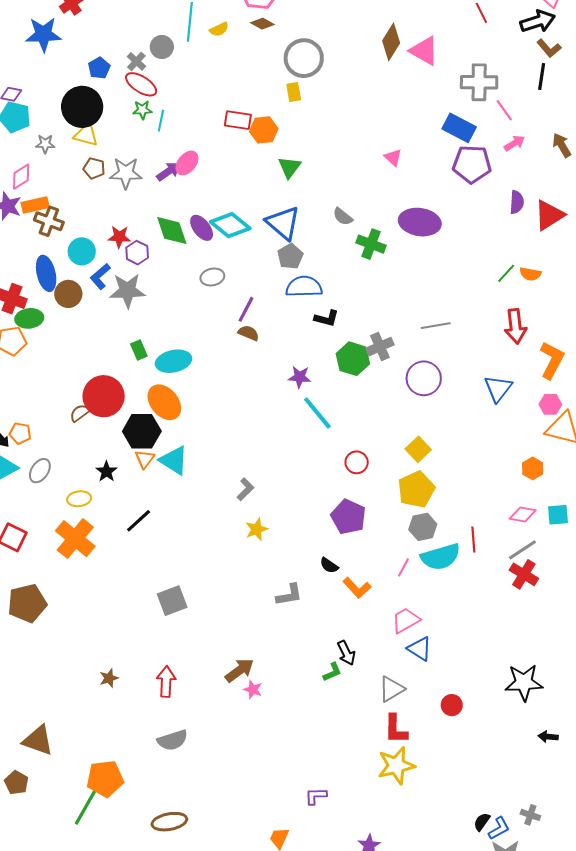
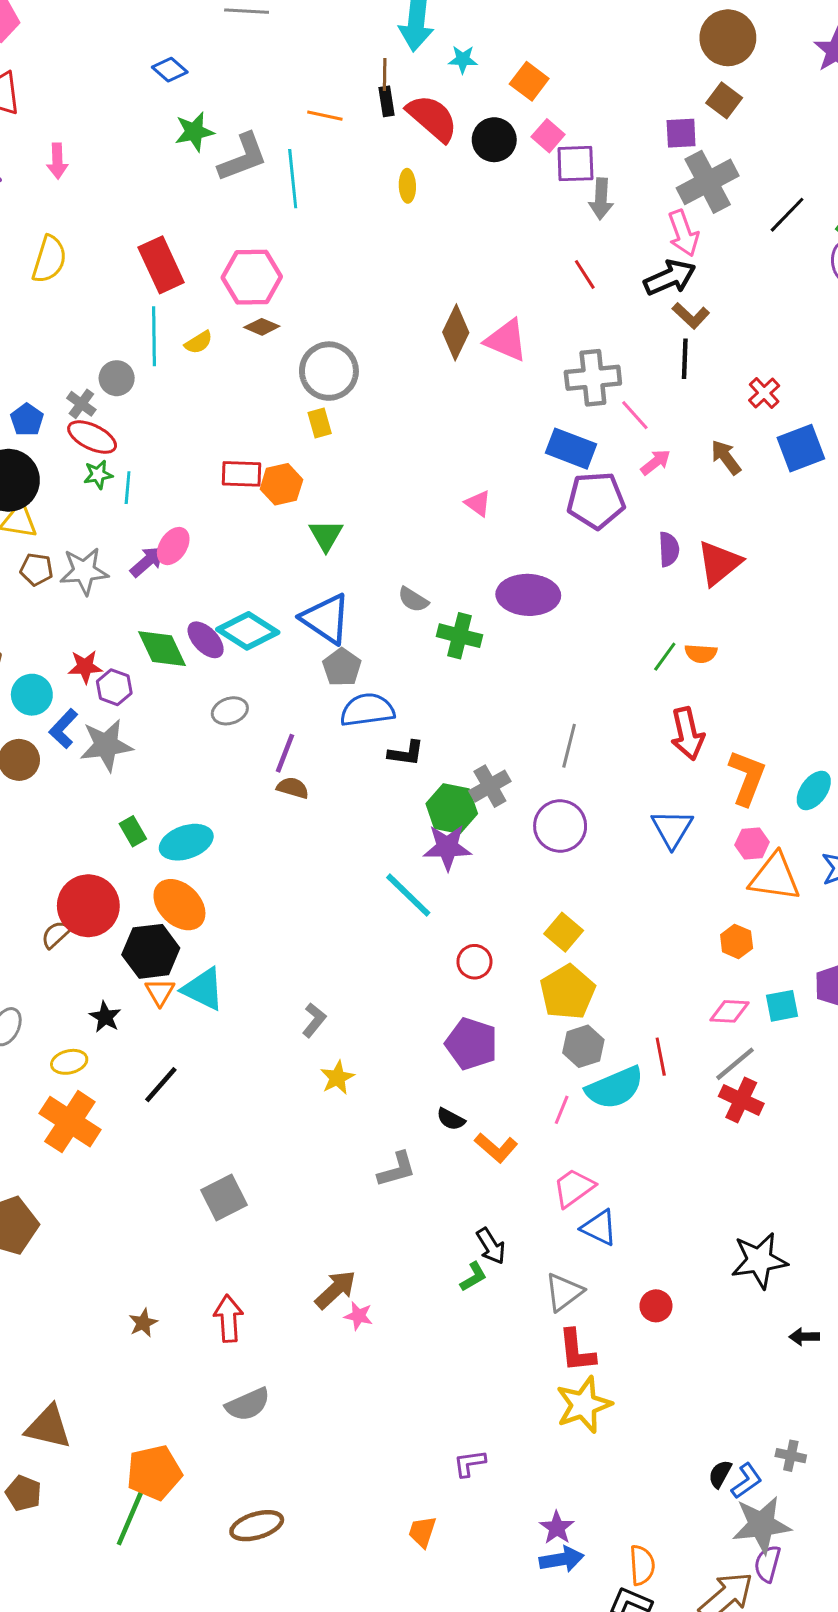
gray line: (436, 326) -> (569, 746), turned -60
purple star: (300, 377) -> (447, 847), moved, size x1.4

